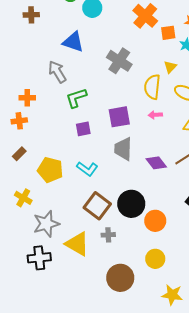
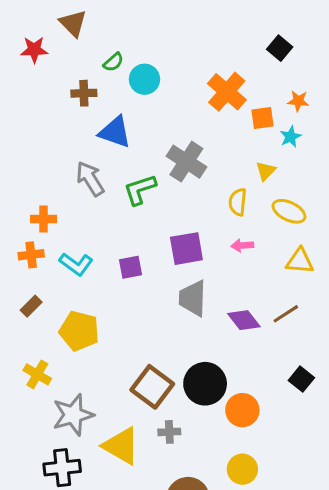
brown cross: (31, 15) -> (84, 93), moved
yellow semicircle: (152, 87) -> (238, 202), size x0.7
green L-shape: (76, 98) -> (140, 190), moved
cyan L-shape: (87, 169) -> (76, 264), moved

